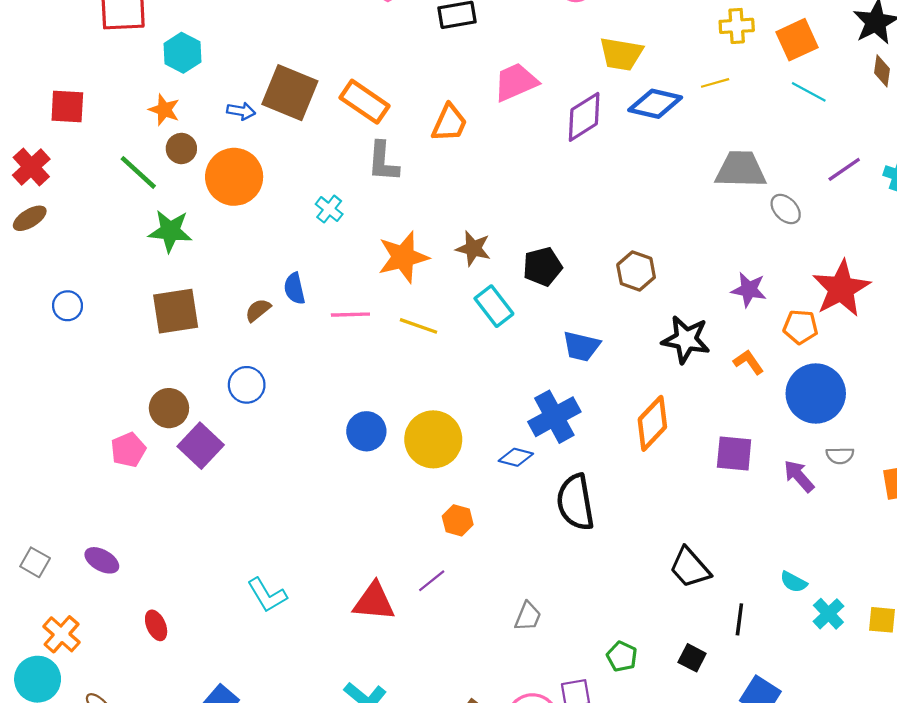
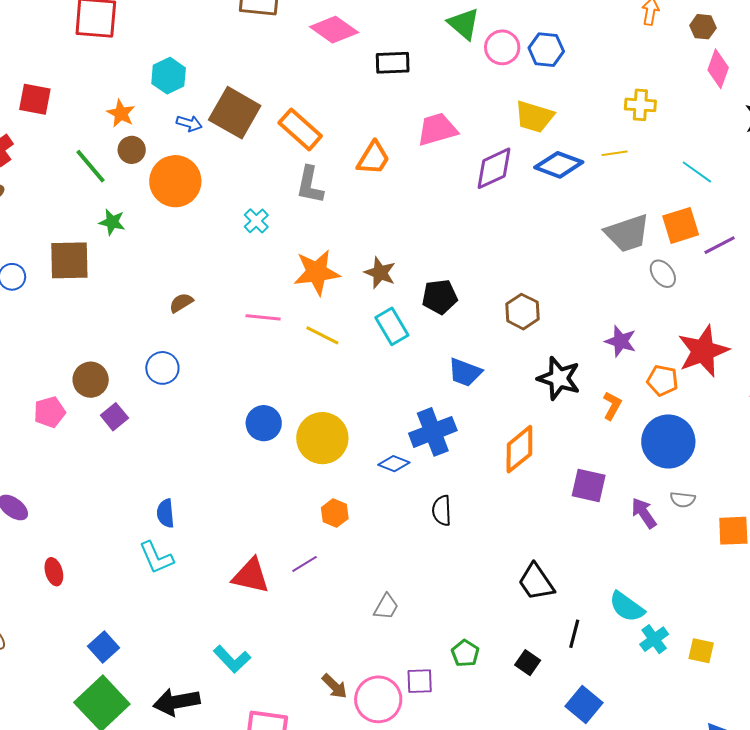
orange square: (797, 40) -> (681, 225), moved
cyan hexagon: (182, 53) -> (169, 76), moved
gray trapezoid: (741, 169) -> (627, 233), turned 153
green star: (170, 231) -> (112, 222), size x0.7
blue semicircle: (294, 289) -> (166, 513), moved
brown square: (176, 311) -> (69, 260), moved
orange L-shape: (749, 362) -> (612, 406), turned 56
purple square: (201, 446) -> (114, 417), size x0.7
black semicircle: (575, 502) -> (442, 511), size x0.6
cyan semicircle: (794, 582) -> (627, 607), size x1.5

